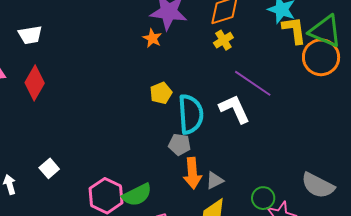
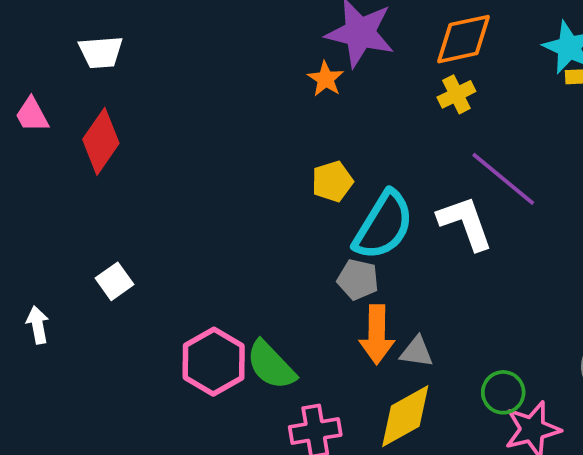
cyan semicircle: (191, 114) -> (383, 225), turned 30
white square: (49, 168) -> (115, 281), moved
gray triangle: (215, 180) -> (417, 352), turned 30
green semicircle: (137, 195) -> (271, 365), turned 68

